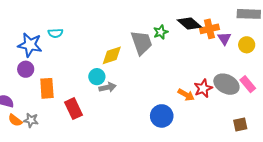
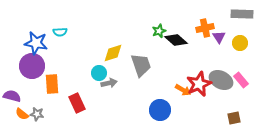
black diamond: (189, 24) -> (176, 40), moved
gray trapezoid: (141, 43) -> (141, 65), moved
purple circle: (26, 69) -> (32, 66), size x1.6
red star: (203, 88) -> (199, 84), size x1.4

